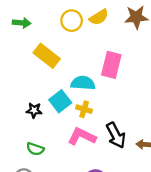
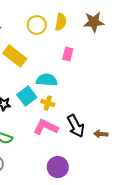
yellow semicircle: (99, 17) -> (61, 22), turned -48
pink rectangle: (111, 65) -> (68, 54), moved, size x0.6

